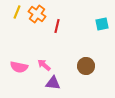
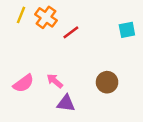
red line: (57, 26) -> (71, 32), turned 40
pink semicircle: (19, 67) -> (24, 83), turned -48

